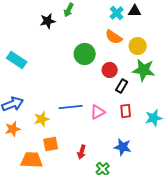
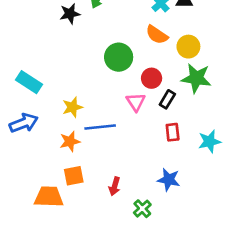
cyan rectangle: (17, 60) -> (29, 82), moved
pink triangle: (98, 112) -> (136, 102), moved, turned -35
yellow star: (42, 119) -> (72, 107), moved
orange star: (13, 129) -> (70, 141), moved

